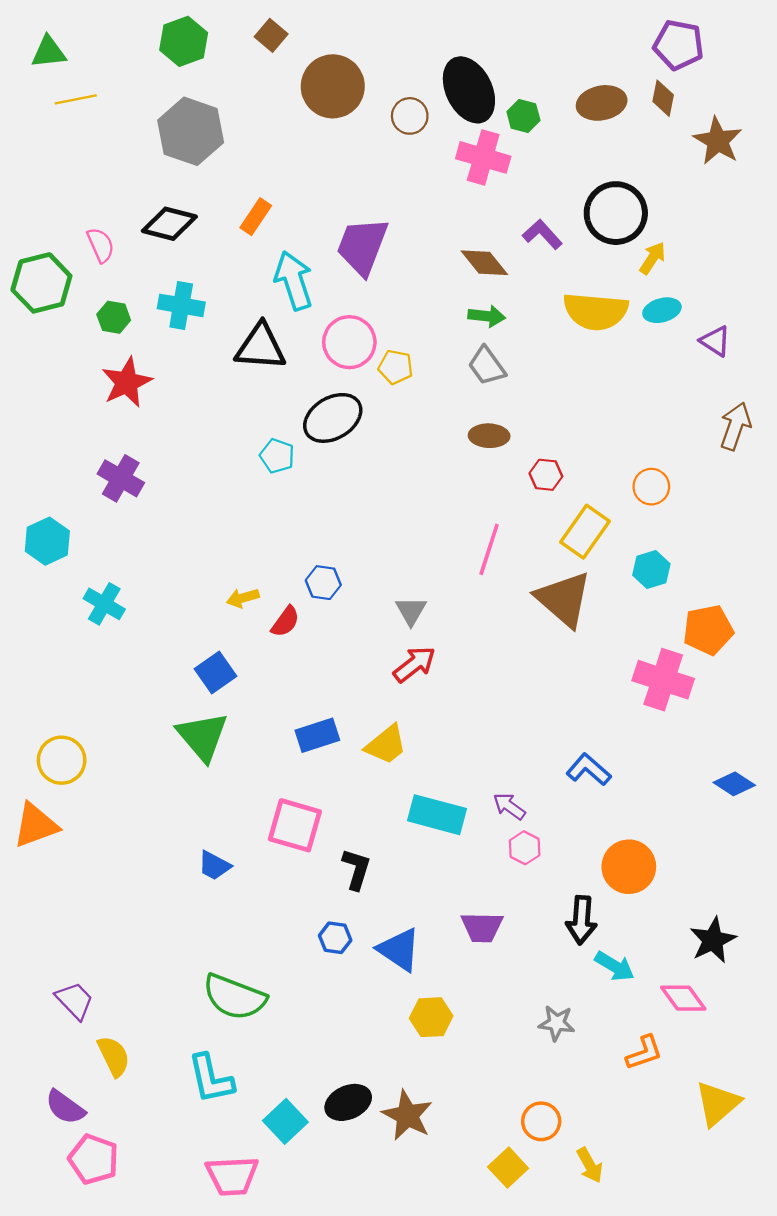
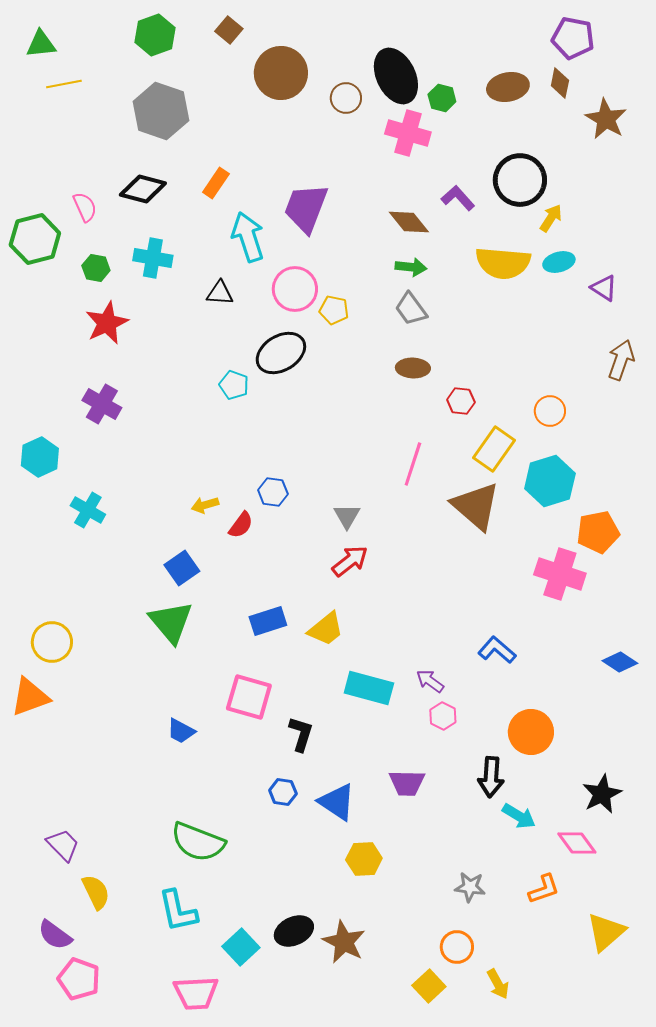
black triangle: (261, 347) -> (220, 293), size x0.6
cyan hexagon: (651, 570) -> (550, 481), size x1.6
gray star: (557, 1023) -> (470, 887), moved

